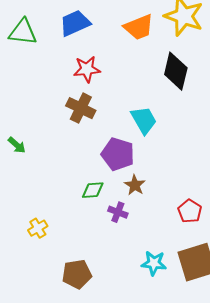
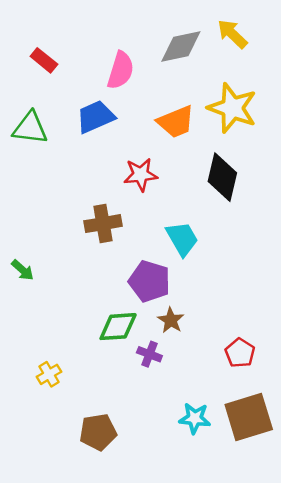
red star: (87, 69) -> (141, 175), moved
brown cross: (81, 108) -> (103, 224), turned -36
green diamond: (93, 190) -> (118, 327), size x1.4

